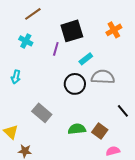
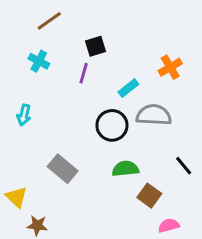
orange cross: (114, 30) -> (170, 67), moved
black square: (72, 31) -> (96, 46), moved, size x0.6
green semicircle: (77, 129) -> (125, 169), moved

